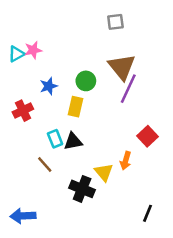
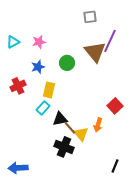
pink star: (33, 50) -> (39, 42), moved
purple line: (128, 89) -> (110, 41), moved
yellow rectangle: (76, 107) -> (49, 90), moved
cyan rectangle: (55, 139) -> (43, 108), turned 64
black triangle: (73, 141) -> (60, 119), moved
brown line: (45, 164) -> (70, 128), moved

